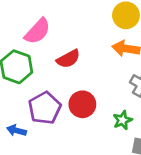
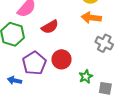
green star: (123, 120) -> (86, 76), moved

